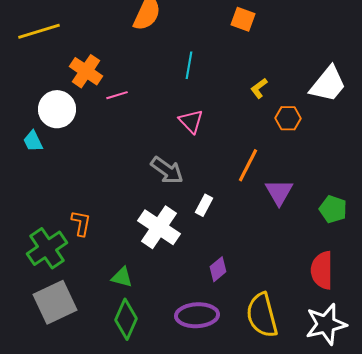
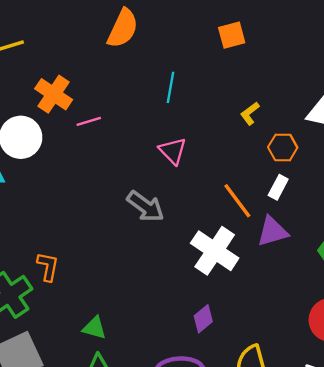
orange square: (243, 19) -> (232, 35), turned -35
orange line: (248, 165) -> (237, 201), turned -64
purple triangle: (279, 192) -> (273, 231), turned 44
white rectangle: (204, 205) -> (278, 187), moved
white cross: (159, 227) -> (215, 251), moved

